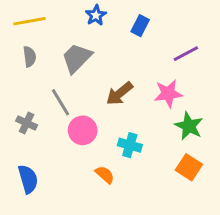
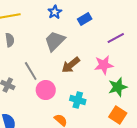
blue rectangle: (140, 26) -> (85, 19), turned 32
gray trapezoid: (77, 58) -> (55, 41), moved
green star: (189, 126) -> (118, 87), turned 30

